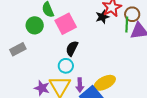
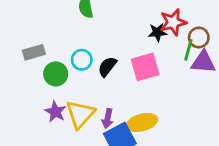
pink square: (66, 24) -> (145, 67), moved
green circle: (35, 25) -> (56, 74), moved
cyan circle: (66, 66) -> (82, 60), moved

